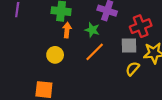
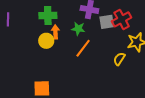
gray square: (129, 45) -> (107, 22), moved
yellow circle: (55, 55) -> (46, 41), moved

